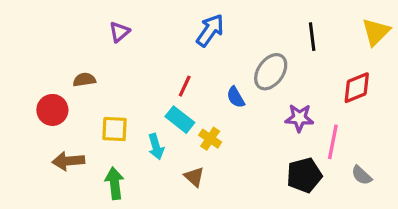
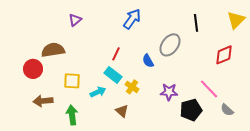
brown semicircle: (84, 80) -> (53, 50), size x1.6
purple star: (299, 118) -> (169, 92), moved
pink line: (333, 142) -> (209, 89), turned -55
cyan arrow: (156, 147) -> (98, 92), turned -98

